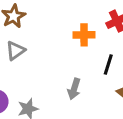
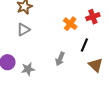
orange cross: (84, 35) -> (70, 24), turned 32

